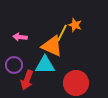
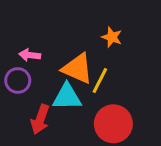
yellow line: (62, 33) -> (100, 80), moved
purple circle: (14, 65) -> (18, 80), moved

